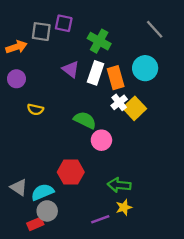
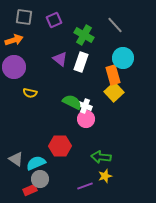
purple square: (64, 23) -> (54, 20), turned -35
gray line: (155, 29) -> (115, 25), moved
gray square: (41, 32) -> (24, 17), moved
orange rectangle: (116, 78) -> (113, 75), moved
purple circle: (16, 79) -> (14, 67), size x1.5
white cross: (119, 102) -> (85, 106), moved, turned -32

